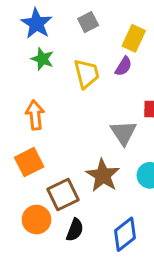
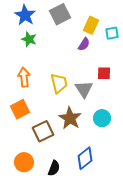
gray square: (88, 22) -> (60, 14), size x1.5
yellow trapezoid: (87, 74) -> (59, 83), moved
orange circle: (36, 220) -> (24, 162), moved
black semicircle: (75, 230) -> (54, 168), moved

